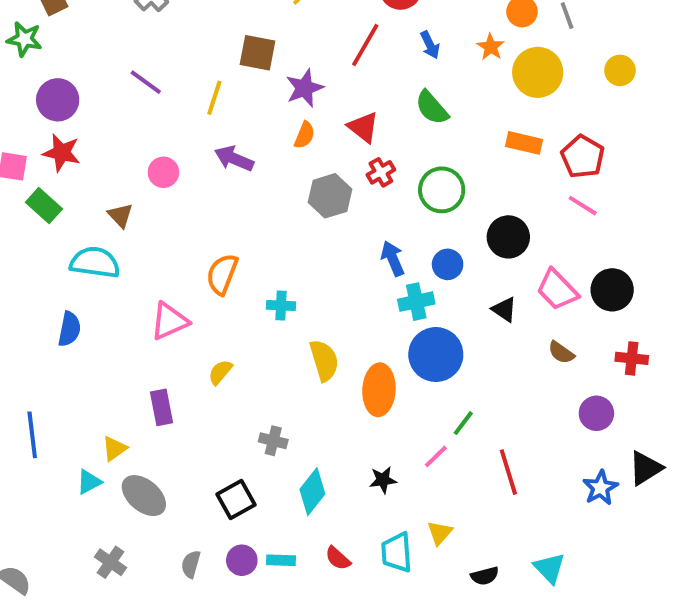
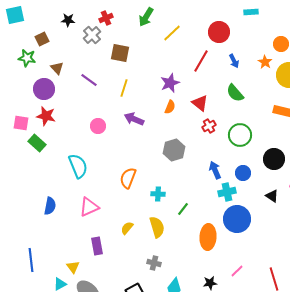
brown square: (258, 53) -> (120, 53), moved
gray hexagon: (330, 196) -> (174, 150), moved
brown triangle: (120, 215) -> (57, 68), moved
cyan semicircle: (95, 262) -> (78, 166), moved, turned 60
pink triangle: (169, 321) -> (89, 207), moved
yellow semicircle: (324, 360) -> (157, 227), moved
green line: (463, 423) -> (183, 209), moved
yellow triangle: (114, 449) -> (73, 267), turned -32

